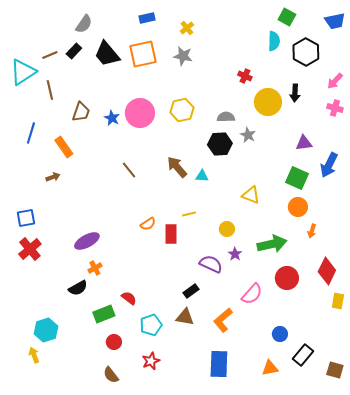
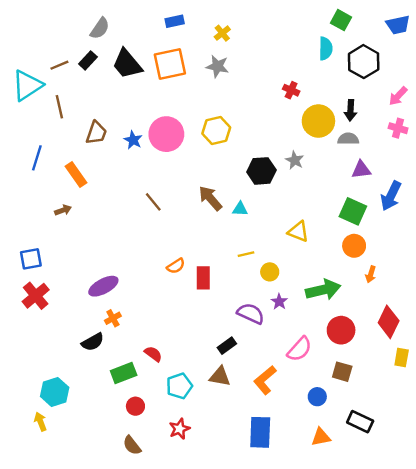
gray semicircle: (226, 117) -> (348, 139), moved
yellow line: (189, 214) -> (246, 254), moved
blue circle: (280, 334) -> (317, 397), moved
black rectangle: (303, 355) -> (360, 422), turned 75
brown square: (335, 370) -> (342, 372), moved

